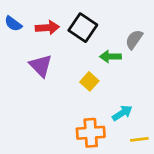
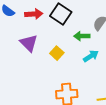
yellow square: (89, 81) -> (57, 53), moved
cyan arrow: (122, 113) -> (91, 56), moved

